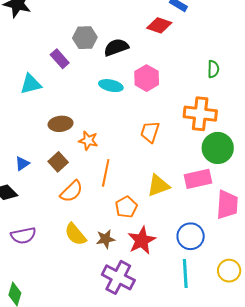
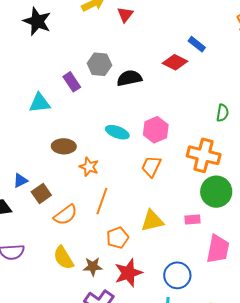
pink hexagon: (147, 78) -> (156, 130), moved
cyan ellipse: (111, 86) -> (117, 132), moved
brown square: (58, 162) -> (41, 193), moved
pink rectangle: (198, 179) -> (193, 220), size x0.6

